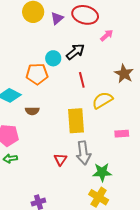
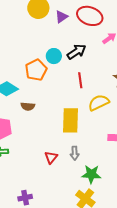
orange pentagon: (37, 74) -> (36, 70), turned -30
gray arrow: (83, 153) -> (75, 153), size x0.6

